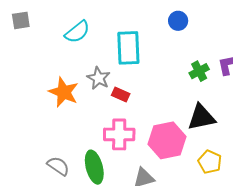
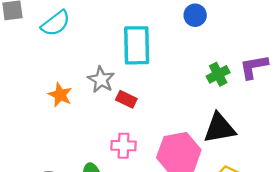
cyan semicircle: (77, 32) -> (56, 23), moved
orange star: (64, 92) -> (60, 95), size x0.7
pink cross: (119, 134) -> (124, 146), size x0.7

